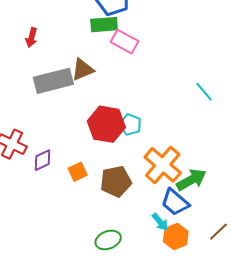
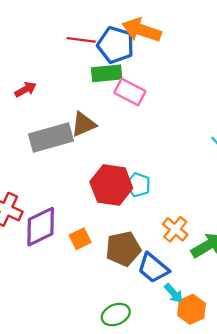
red arrow: (31, 37) -> (26, 89), turned -132
purple diamond: (43, 160) -> (41, 227), size x1.6
orange cross: (163, 165) -> (175, 229), size x0.6
blue trapezoid: (175, 202) -> (153, 268), moved

